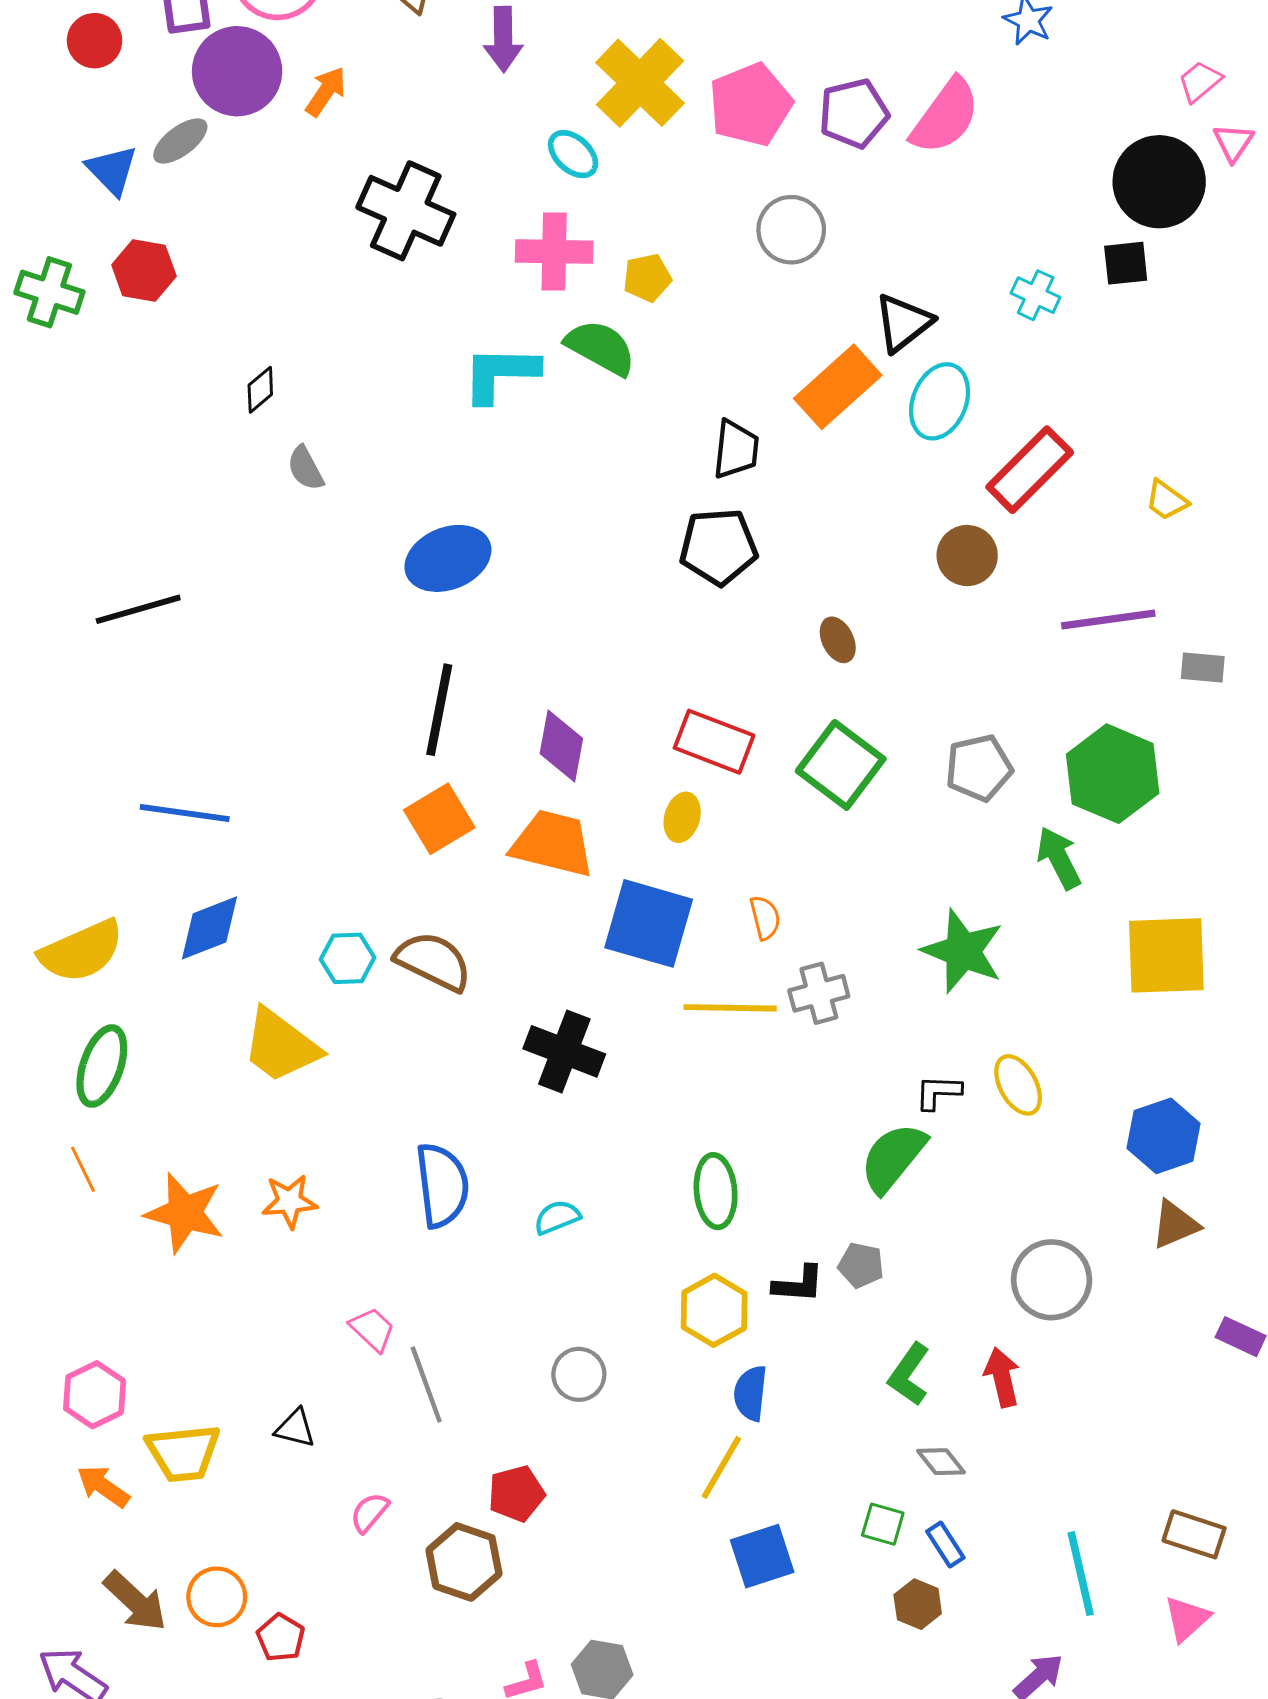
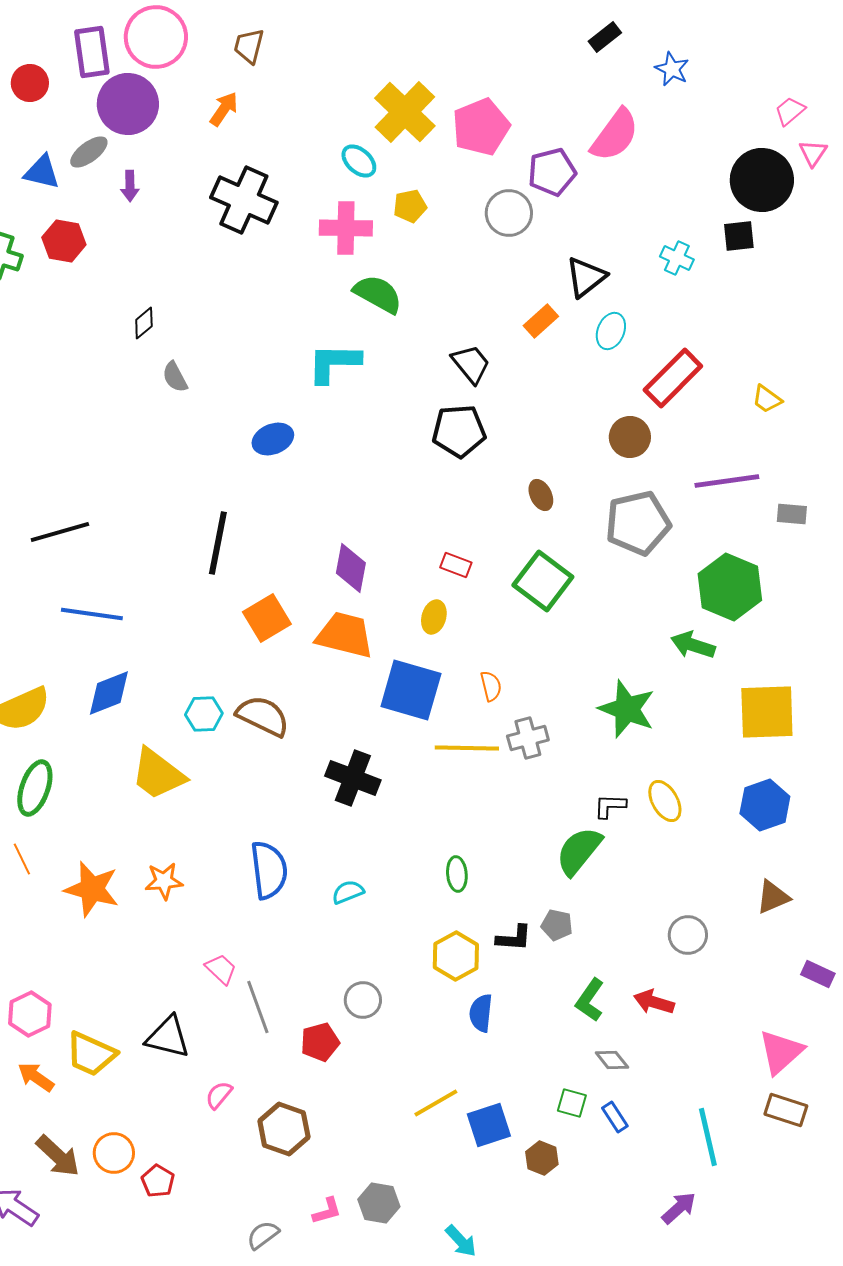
purple arrow: (503, 39) -> (130, 186), moved, size x0.7
orange arrow: (326, 92) -> (224, 109), moved
purple pentagon: (854, 113) -> (552, 172), moved
blue triangle: (112, 170) -> (42, 172), turned -33
yellow pentagon: (647, 278) -> (410, 206), moved
cyan L-shape: (500, 374) -> (334, 363), moved
orange rectangle: (838, 387) -> (541, 321), size x0.6
cyan ellipse: (940, 401) -> (611, 331), size x0.7
black trapezoid: (736, 449) -> (471, 364), turned -45
blue ellipse: (448, 558) -> (273, 439), size x0.7
black line: (138, 609) -> (60, 532), moved
black line: (439, 710) -> (218, 543), moved
red rectangle: (714, 742) -> (456, 565), size x0.6
gray pentagon: (979, 768) -> (638, 523), moved, size x1.4
green arrow: (1059, 858) -> (693, 645), turned -45
blue hexagon: (1164, 1136) -> (765, 805), moved
green ellipse: (716, 1191) -> (457, 874), size x0.7
gray circle: (1052, 1280) -> (688, 935), size x0.7
red arrow: (1002, 1377) -> (654, 1002), turned -60
black triangle: (295, 1428) -> (168, 1037), size x1.6
yellow trapezoid: (183, 1453) -> (91, 1054), turned 30
yellow line: (721, 1467) -> (436, 1103), moved, turned 30
red pentagon: (516, 1494) -> (320, 1042), moved
brown hexagon: (918, 1604) -> (542, 1158), moved
pink triangle: (1187, 1619) -> (781, 1052), moved, size x1.4

